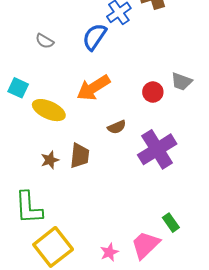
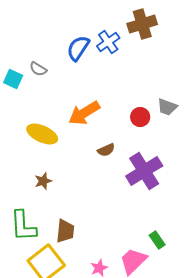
blue semicircle: (94, 37) -> (78, 48), moved
cyan square: (18, 88) -> (13, 79), moved
brown trapezoid: (80, 156) -> (65, 231), moved

